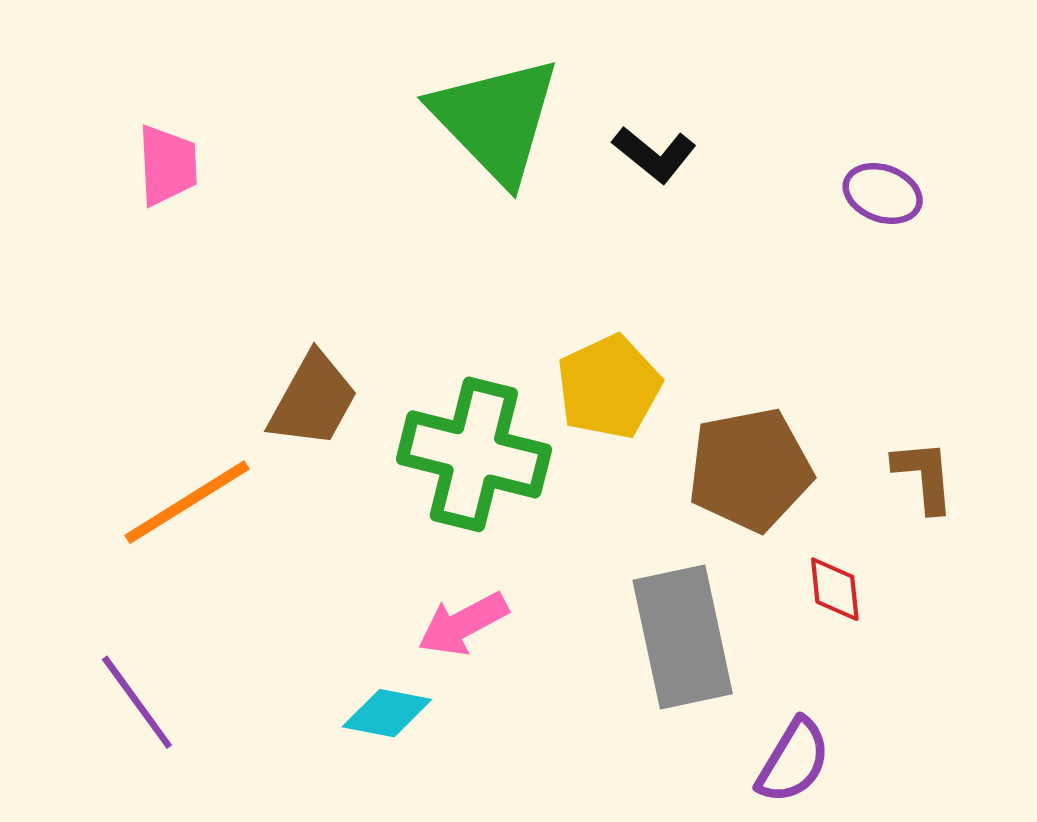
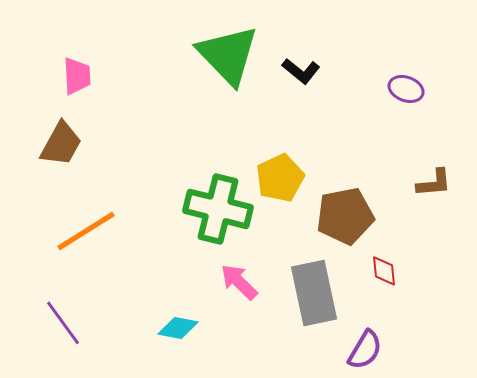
brown trapezoid: (313, 400) -> (61, 144), moved
brown L-shape: (924, 476) -> (434, 183), moved, turned 90
pink arrow: (463, 624) -> (239, 282), moved, turned 72

